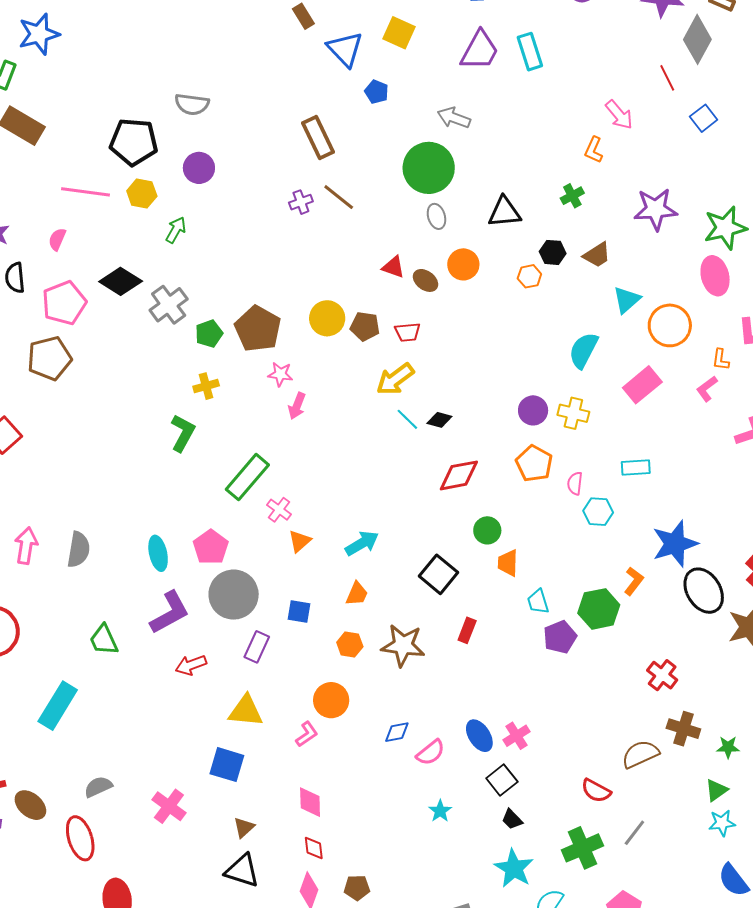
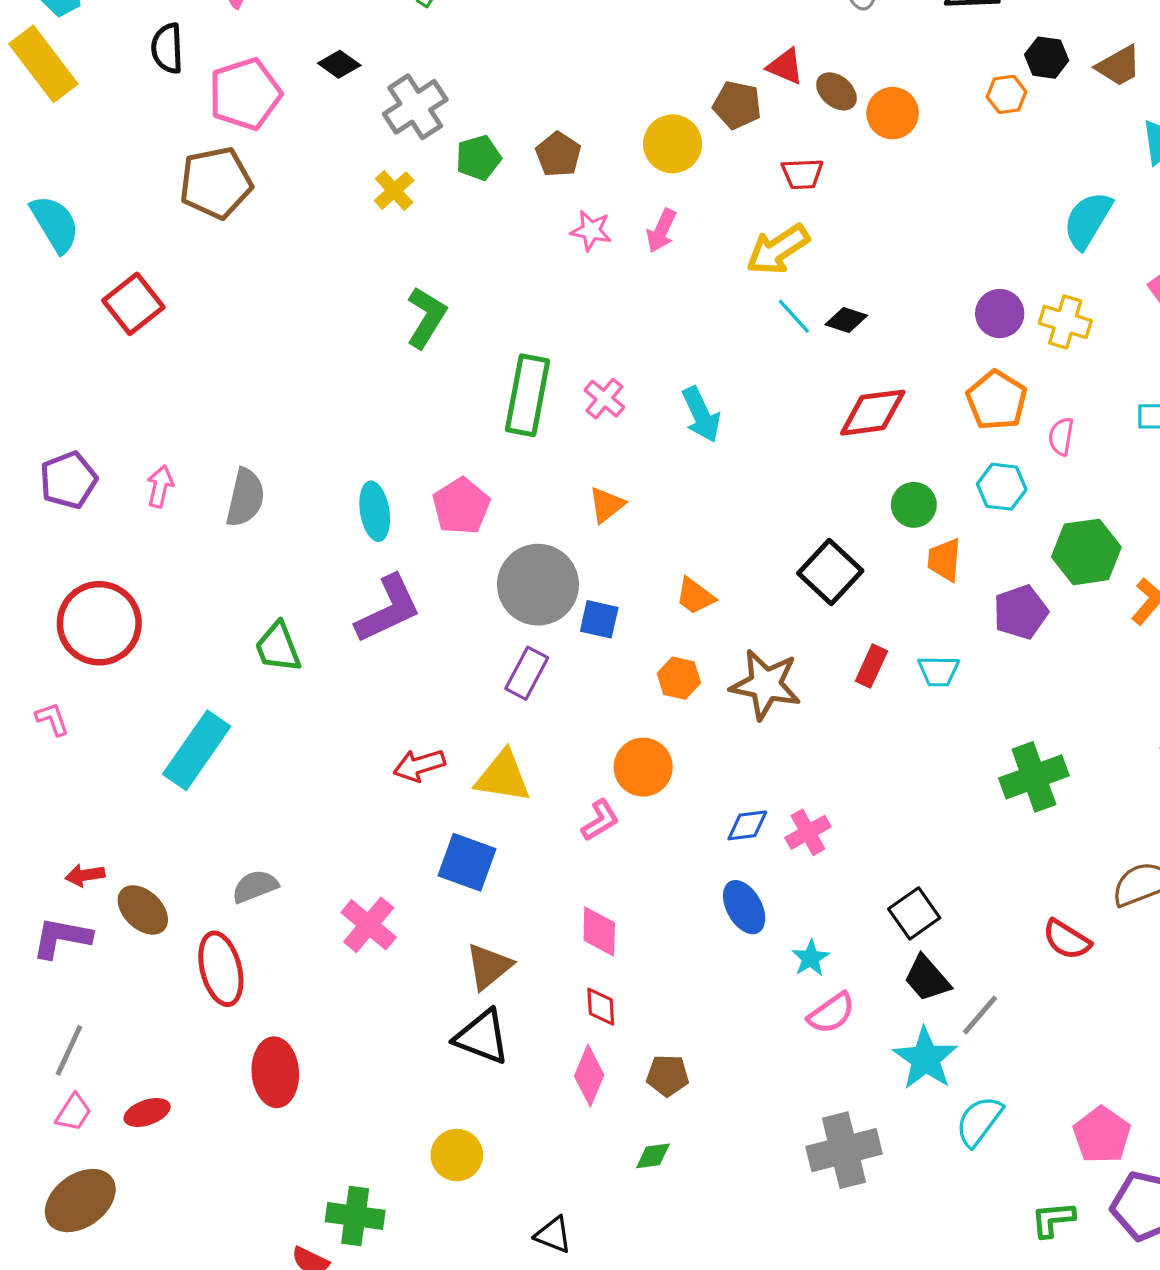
orange circle: (463, 264) -> (893, 113), moved
black diamond: (121, 281) -> (339, 64), size x0.6
brown pentagon: (365, 326) -> (737, 105), moved
brown pentagon: (258, 329) -> (558, 154), size x0.6
yellow cross: (206, 386) -> (394, 191), moved, turned -30
pink arrow: (297, 406) -> (661, 231), moved
green rectangle: (247, 477) -> (527, 395), turned -33
pink cross: (279, 510) -> (604, 399), moved
cyan hexagon: (598, 512) -> (1002, 487), moved
cyan arrow: (362, 543) -> (701, 415), moved, turned 92
pink arrow: (26, 546) -> (160, 486), size x0.7
orange trapezoid: (357, 594) -> (695, 596), turned 100
gray circle: (234, 595) -> (538, 585), moved
cyan trapezoid: (538, 602) -> (939, 671), moved, turned -76
green hexagon: (599, 609) -> (1086, 552), moved
purple pentagon: (560, 637) -> (1021, 612), moved
red arrow: (191, 665) -> (419, 765), moved
blue ellipse: (479, 736) -> (744, 907), moved
pink cross: (516, 736) -> (808, 832), moved
pink semicircle: (431, 753) -> (831, 1013), moved
black trapezoid: (512, 819) -> (927, 979), size x1.4
brown triangle: (244, 827) -> (489, 966), size x1.4
gray line: (634, 833) -> (980, 1015), moved
green cross: (582, 848) -> (1034, 777), moved

